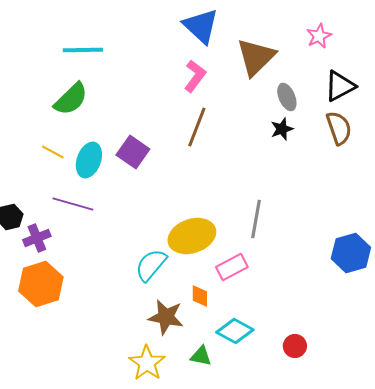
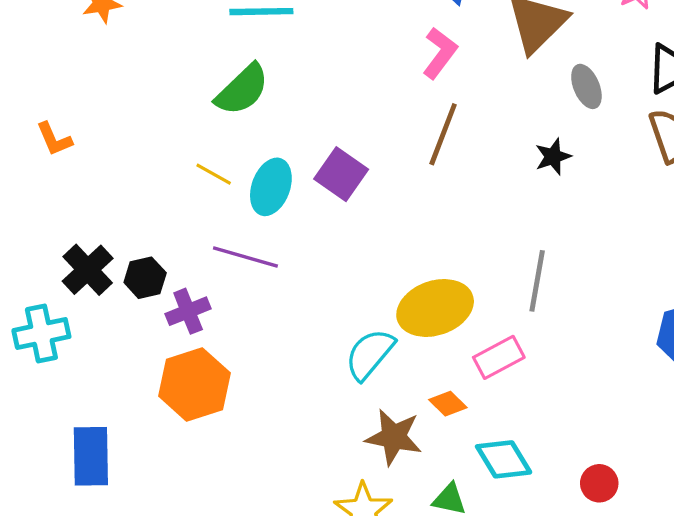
black star: (282, 129) -> (553, 157), moved
orange diamond: (200, 296) -> (448, 404), turned -45
cyan diamond: (235, 331) -> (504, 459), turned 30

